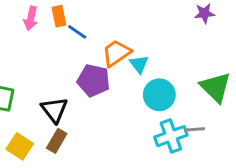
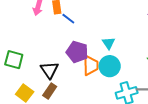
orange trapezoid: (116, 53) -> (91, 65), moved, turned 120
cyan circle: (159, 95) -> (110, 66), moved

